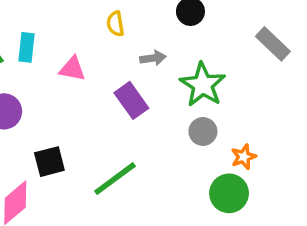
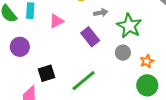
pink triangle: (72, 69) -> (56, 21), turned -35
gray circle: (203, 132) -> (123, 53), moved
orange star: (244, 157) -> (147, 61), moved

